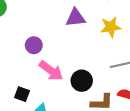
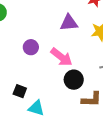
pink arrow: (51, 71) -> (61, 57), moved

